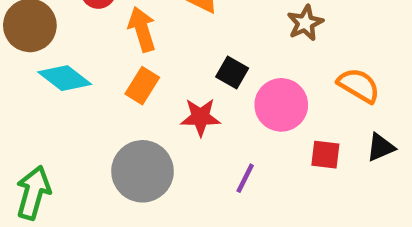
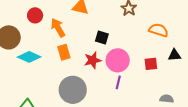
orange rectangle: (142, 86) -> (64, 52), turned -35
pink circle: (281, 105) -> (118, 60), moved
black triangle: (381, 147) -> (174, 55), turned 32

